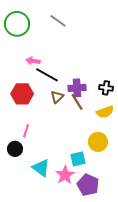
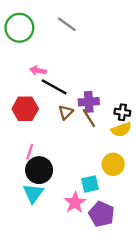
black cross: (106, 88) -> (122, 112), moved
black circle: (15, 149) -> (39, 170), moved, size x1.5
cyan triangle: (41, 168) -> (33, 193), moved, turned 30

